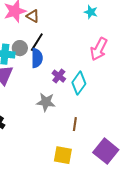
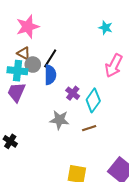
brown triangle: (33, 16) -> (24, 53), moved
brown line: (75, 124) -> (89, 128), moved, turned 64

